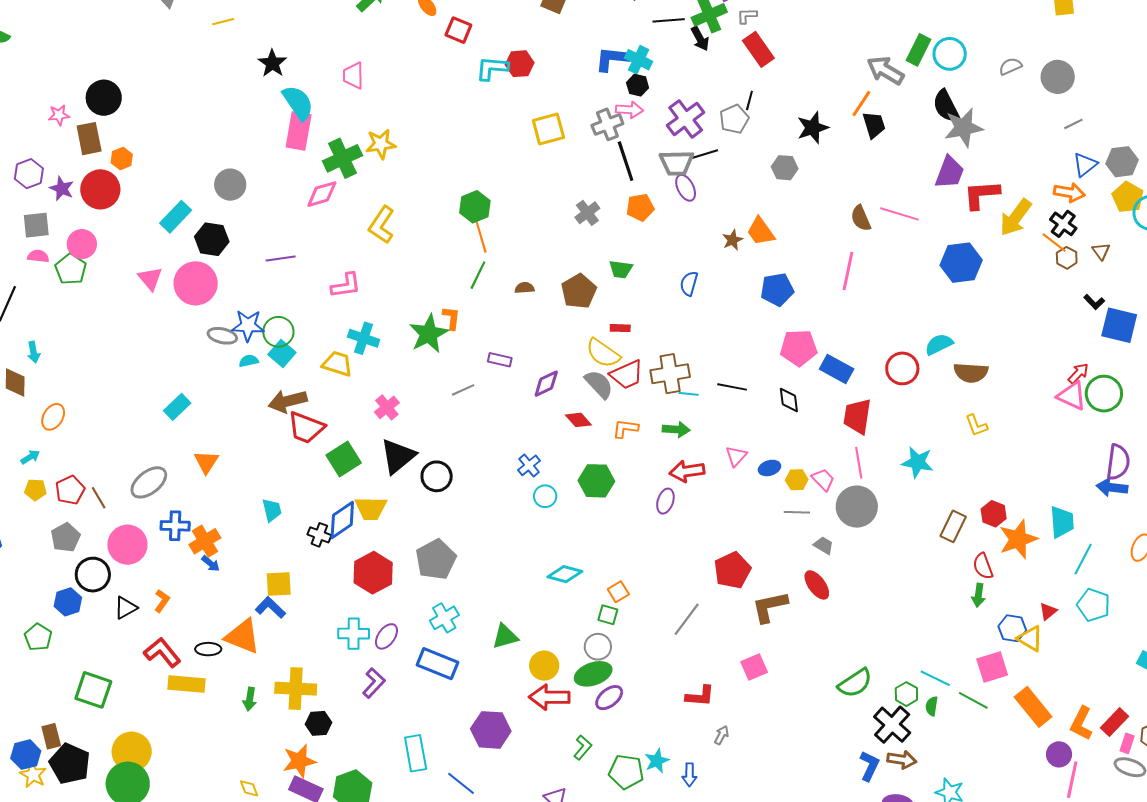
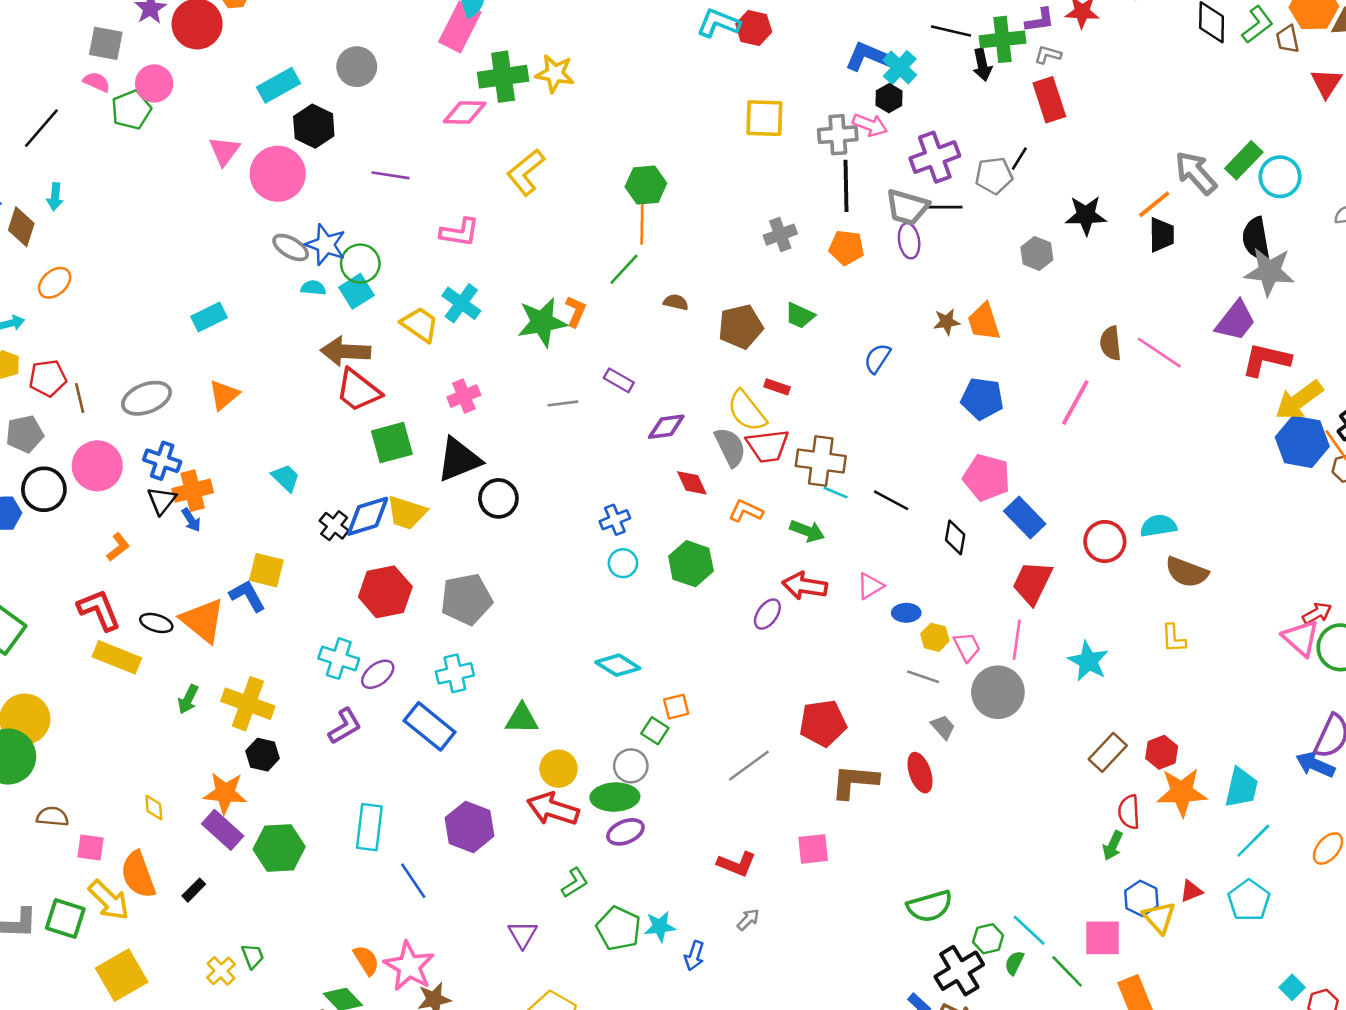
blue hexagon: (961, 263) -> (1302, 442), moved
cyan trapezoid: (272, 510) -> (286, 478), turned -50
black triangle: (126, 608) -> (162, 500), moved, turned -40

